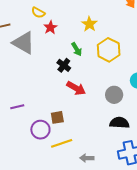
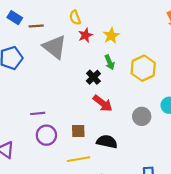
yellow semicircle: (38, 13) -> (75, 18), turned 32
yellow star: (89, 24) -> (111, 36), moved
black semicircle: (119, 123) -> (107, 142), moved
purple circle: (40, 130) -> (46, 135), moved

